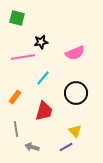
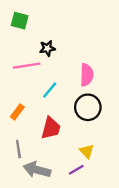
pink semicircle: (75, 53) -> (87, 75), moved, turned -66
gray arrow: (32, 147) -> (37, 170), size x1.6

